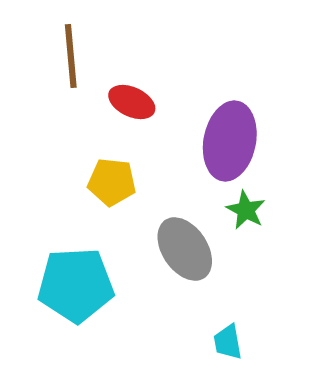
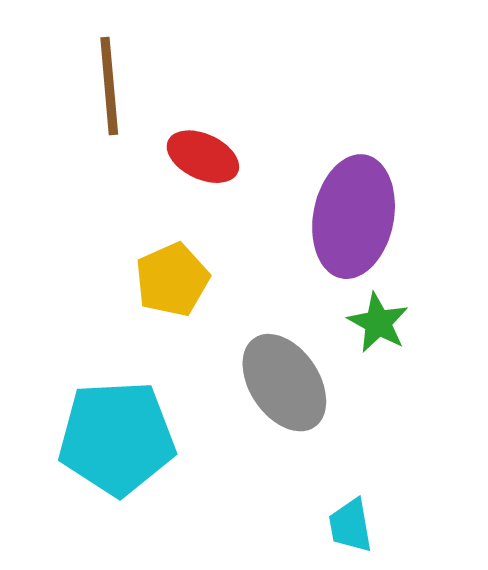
yellow pentagon: (112, 182) -> (172, 280), turned -30

